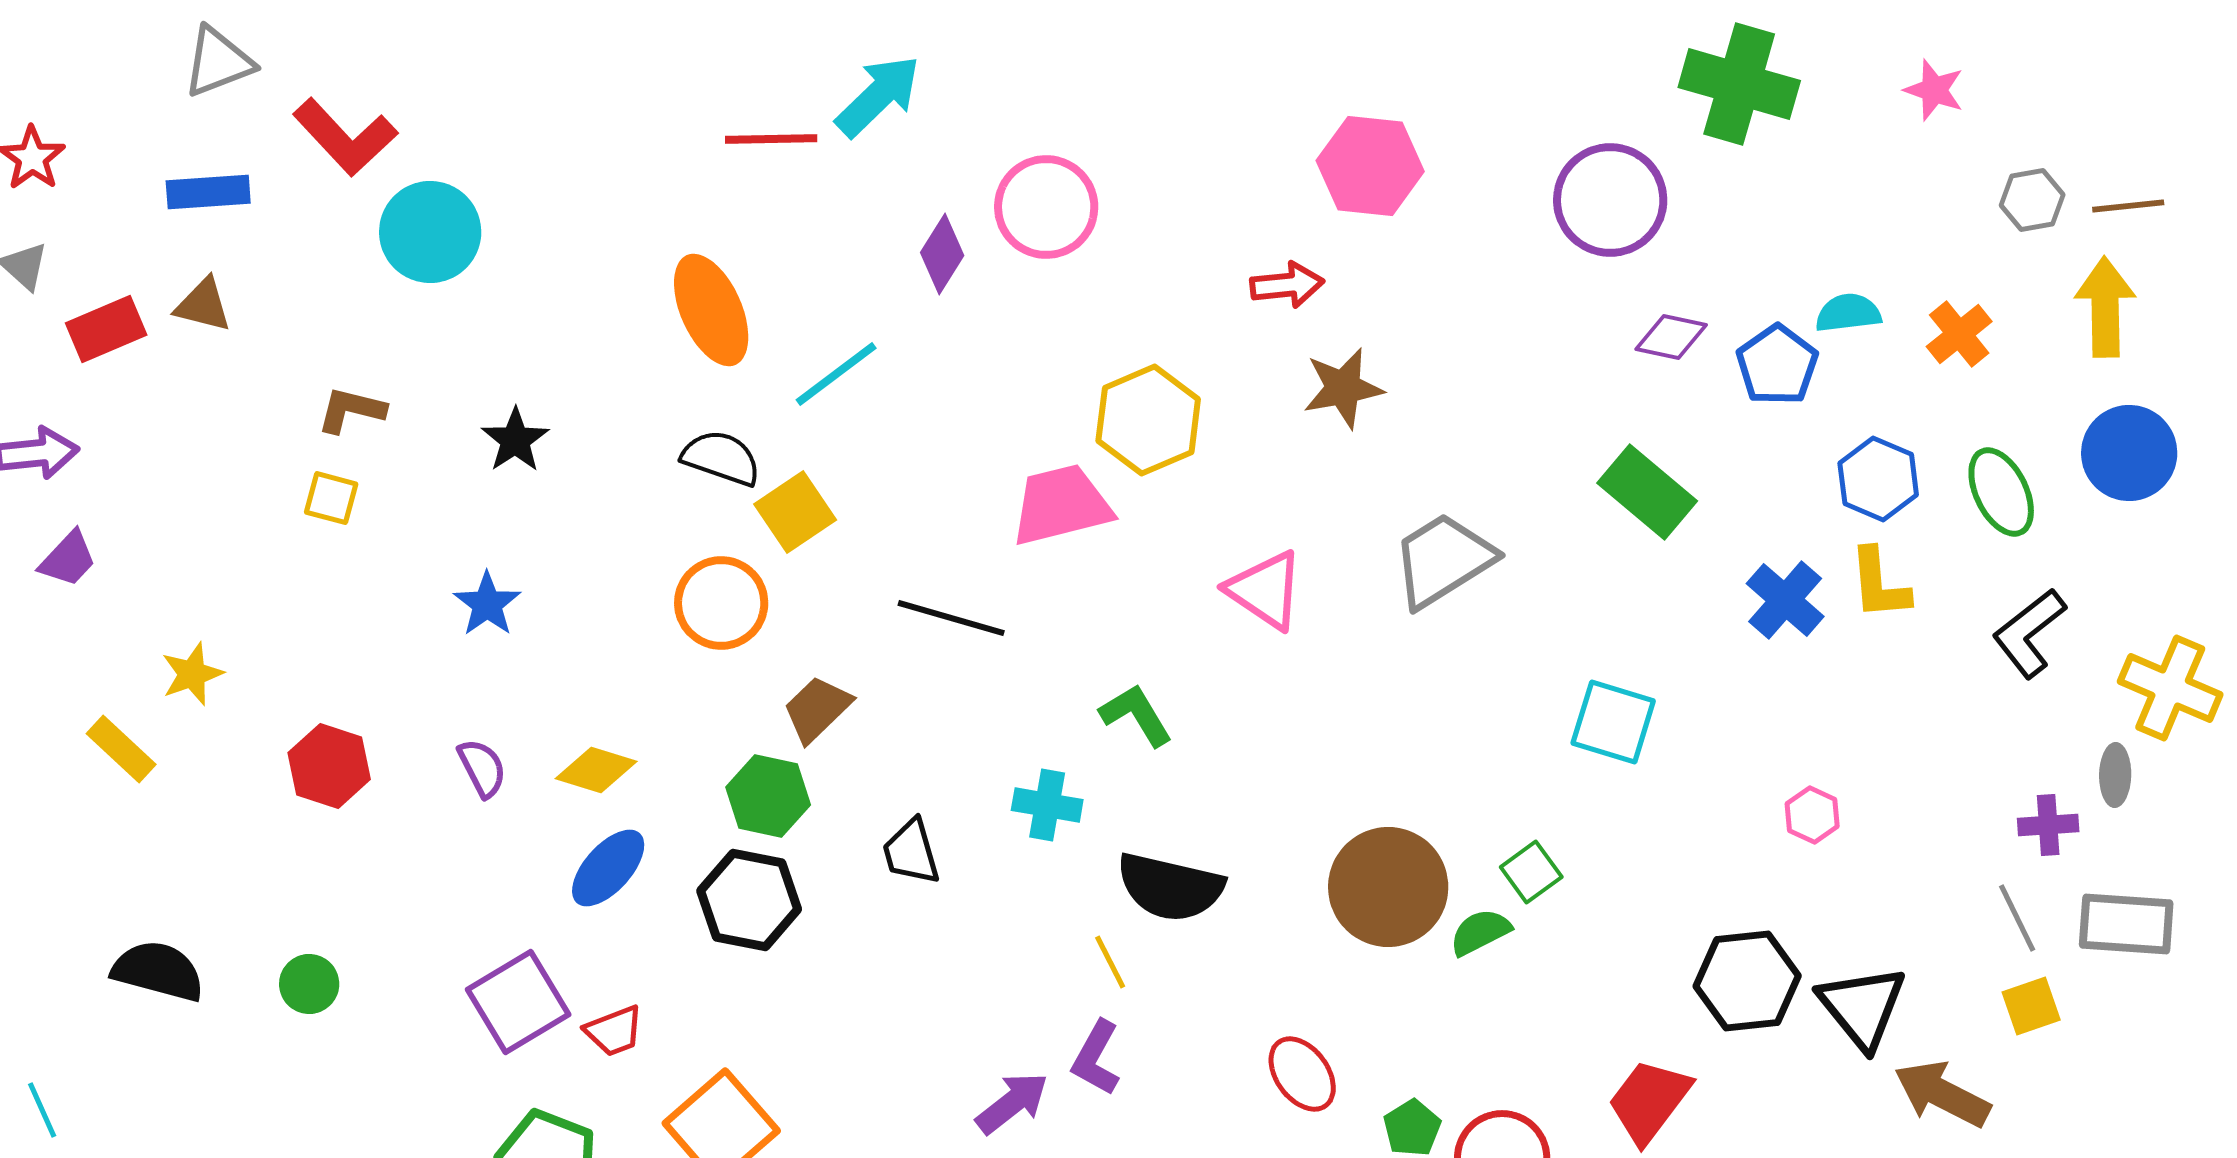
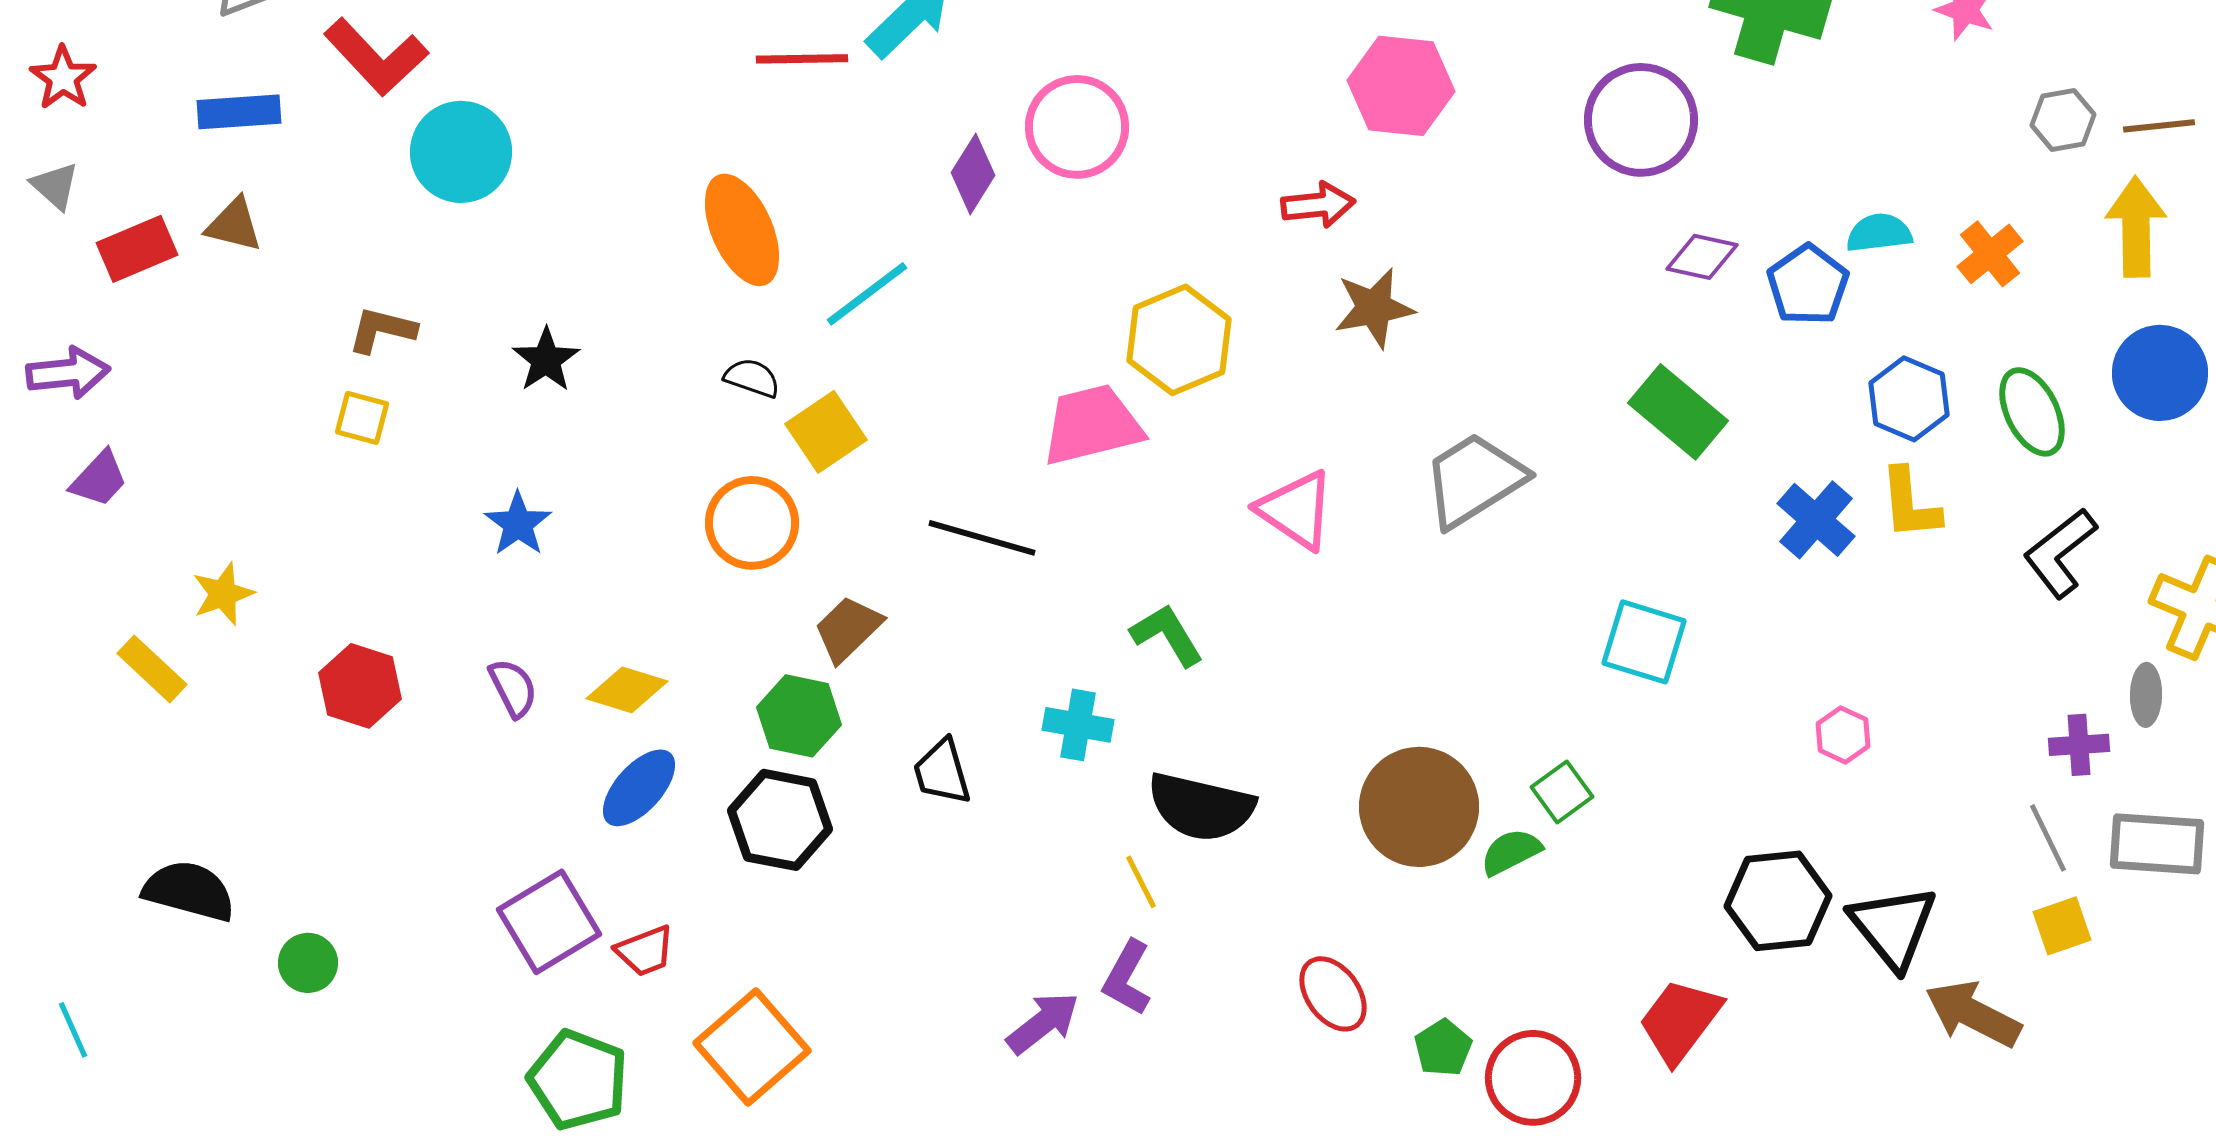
black semicircle: (721, 458) -> (752, 378), size x0.7
green circle: (309, 984) -> (308, 963), moved

